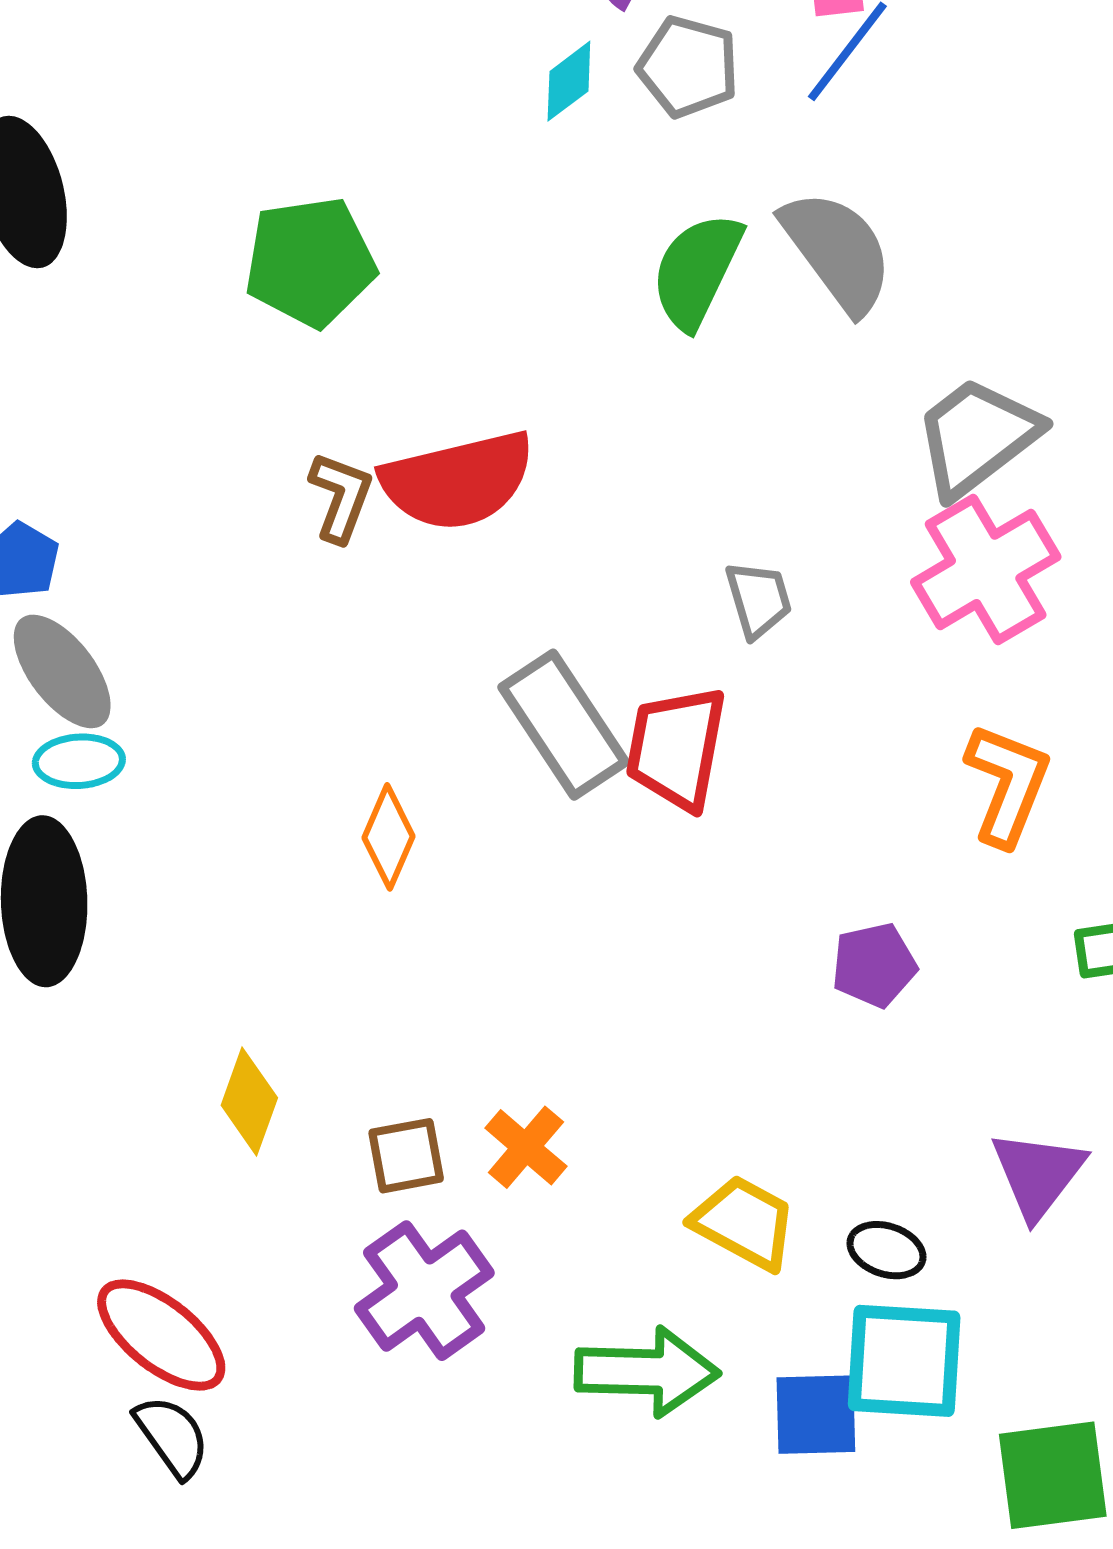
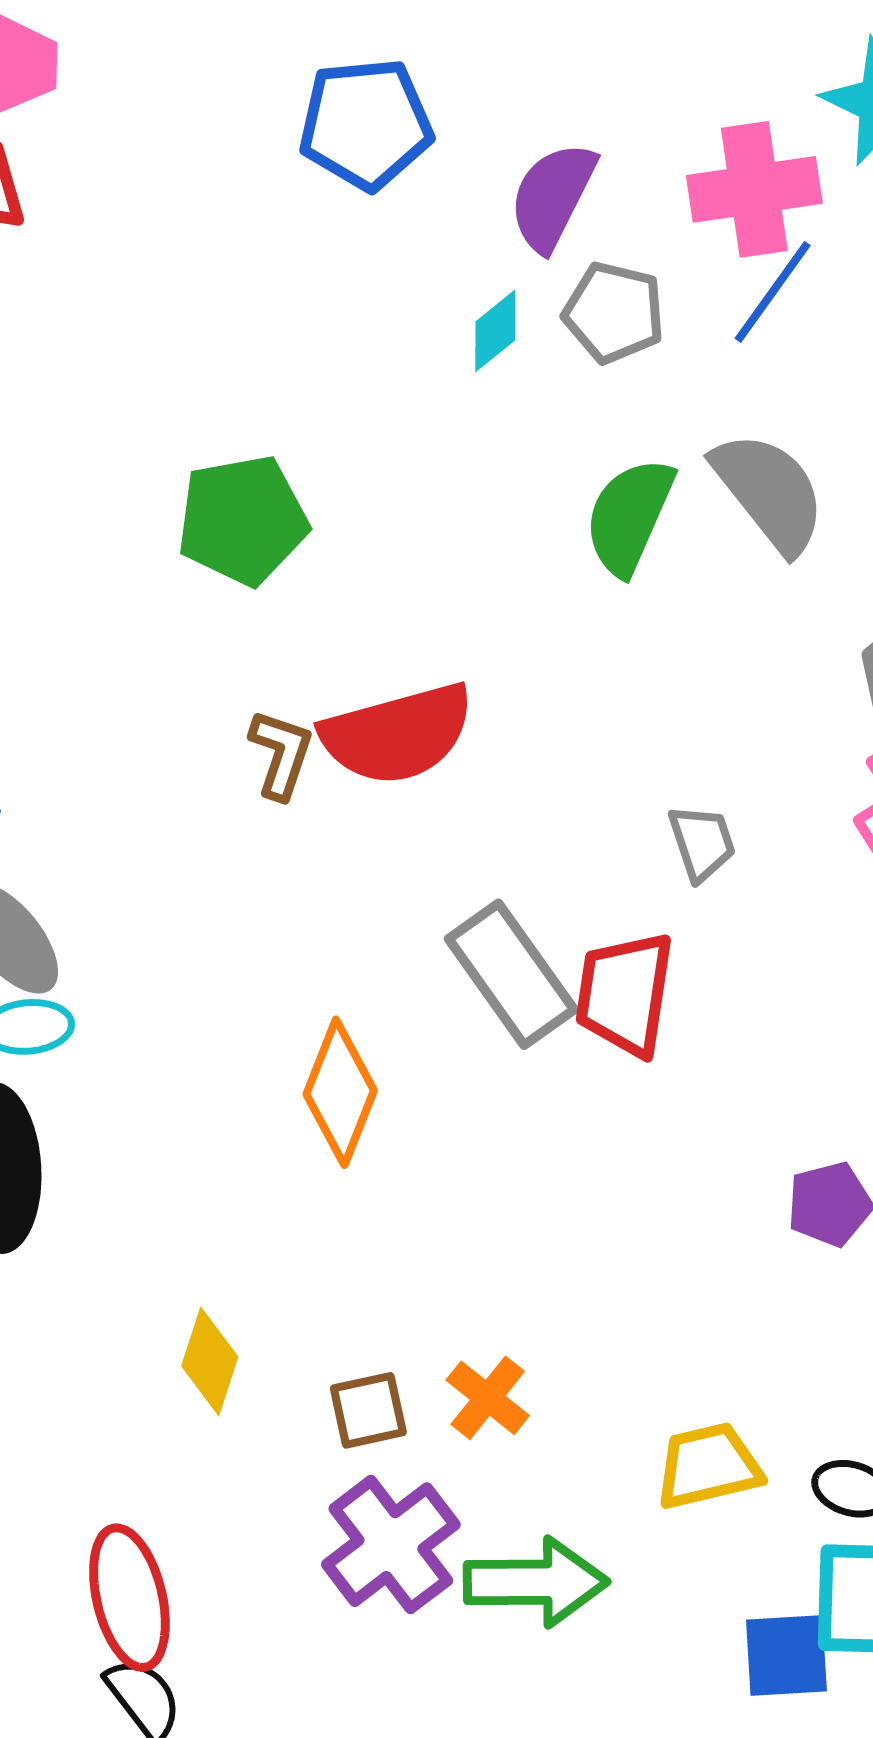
orange diamond: (389, 837) -> (340, 1092), size x1.4
yellow trapezoid: (744, 1223) -> (708, 1466), turned -40
red ellipse: (161, 1335) -> (129, 1598), turned 40
green arrow: (647, 1372) -> (536, 1582), moved

